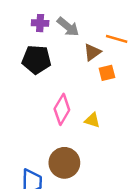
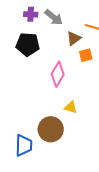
pink diamond: (62, 109) -> (58, 74), moved
yellow triangle: (92, 120) -> (71, 107), moved

